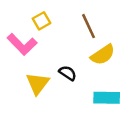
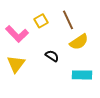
yellow square: (42, 21) -> (41, 21), moved
yellow triangle: (38, 83) -> (16, 64), moved

